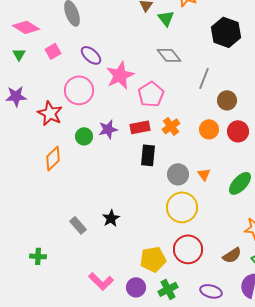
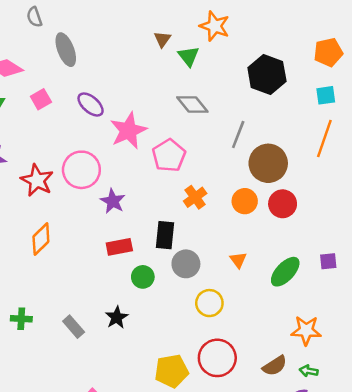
pink circle: (79, 90) -> (81, 170), moved
brown circle: (227, 100) -> (268, 163), size x1.5
red rectangle: (140, 127) -> (119, 247), moved
purple star: (108, 129) -> (113, 201), turned -30
green circle: (84, 136) -> (143, 277), moved
gray circle: (178, 174) -> (186, 264), moved
yellow circle: (182, 207) -> (209, 303), size x0.7
green cross: (38, 256) -> (21, 319), moved

